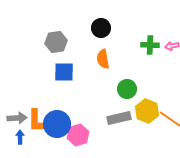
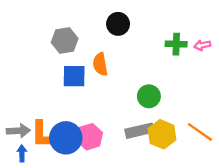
orange semicircle: (103, 59) -> (100, 64), moved
yellow hexagon: (147, 111) -> (162, 134), moved
pink hexagon: (78, 135) -> (90, 137), moved

